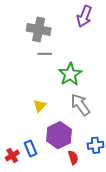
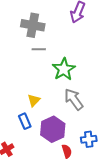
blue rectangle: (30, 148) -> (25, 121), moved

